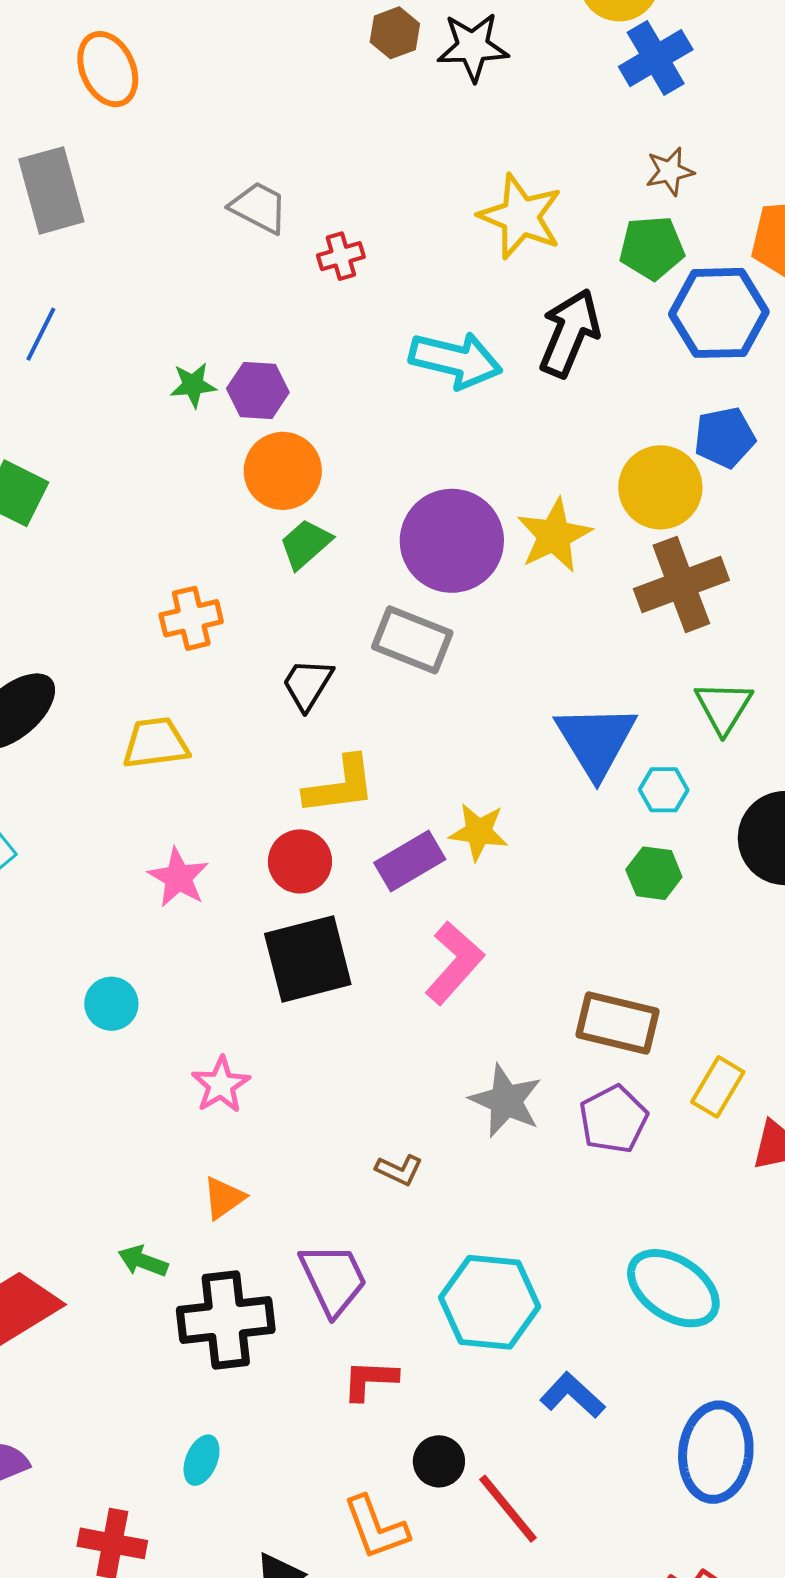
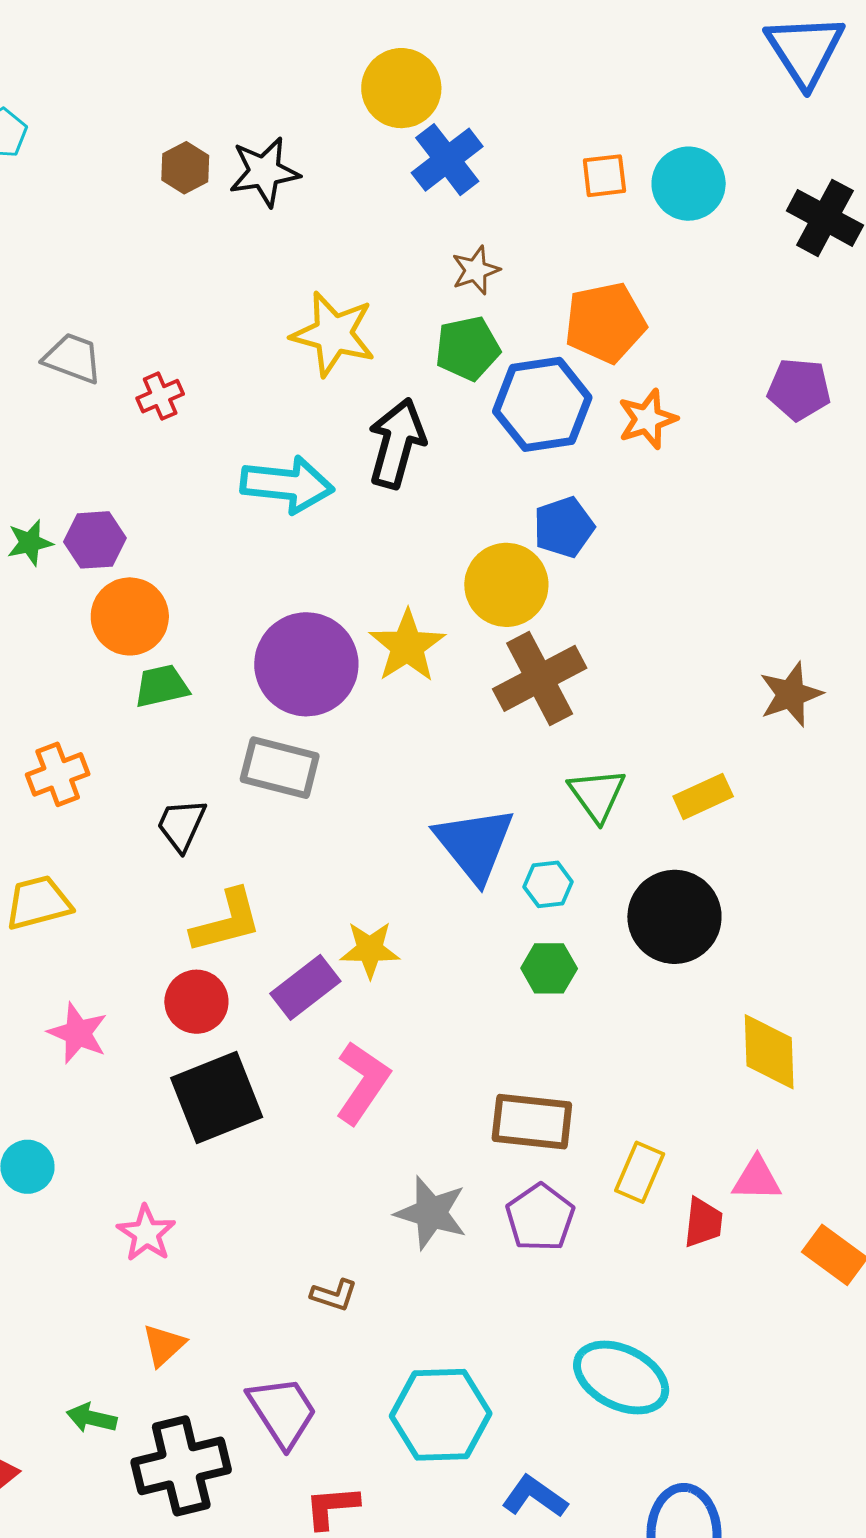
green trapezoid: (306, 544) -> (162, 686), turned 36

